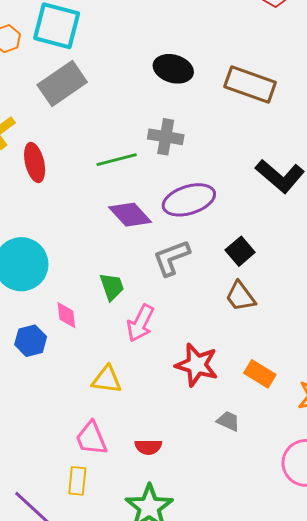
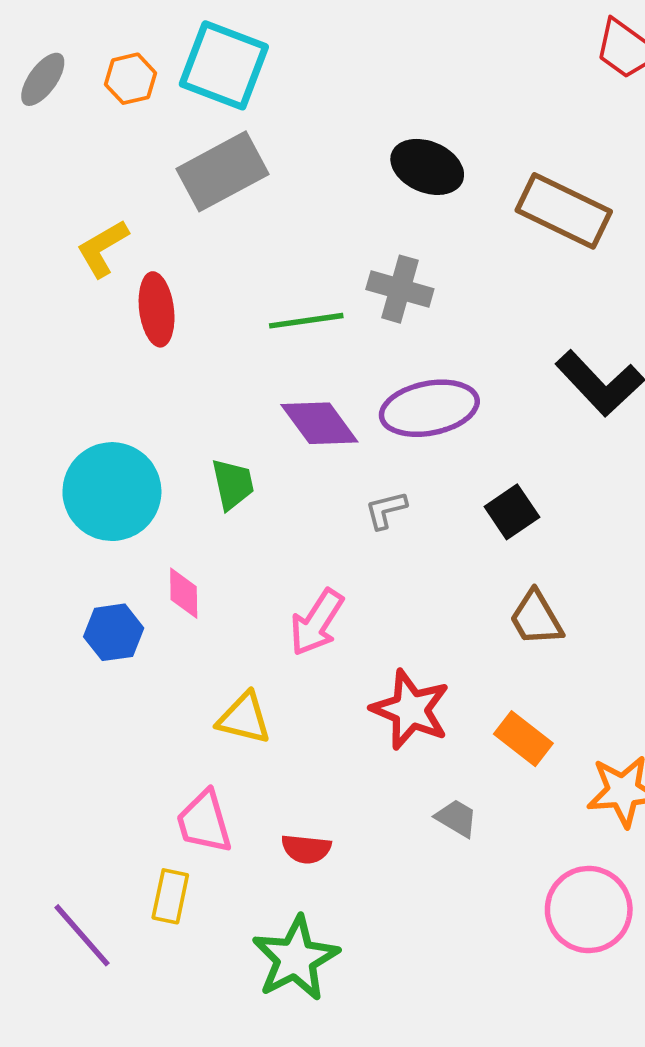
gray L-shape: (171, 258) -> (386, 510), size x0.6
green trapezoid: (112, 287) -> (233, 484), moved
brown trapezoid: (240, 296) -> (536, 618), moved

